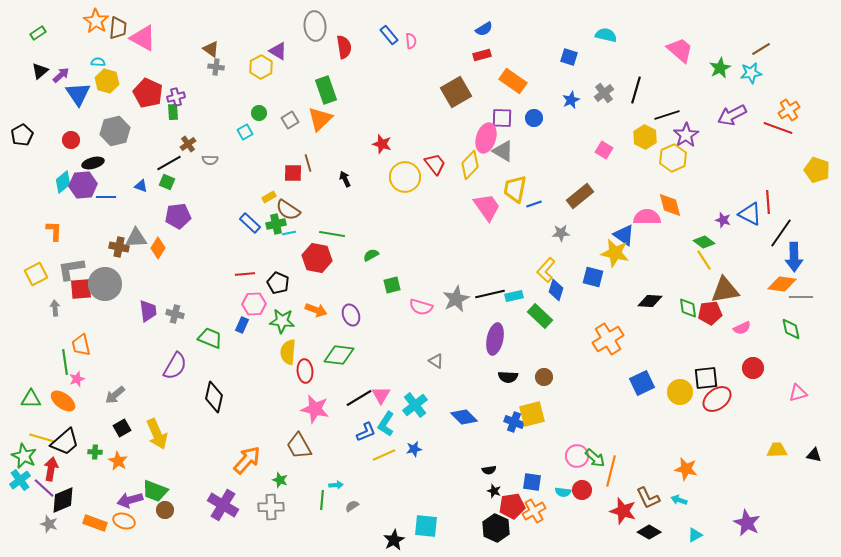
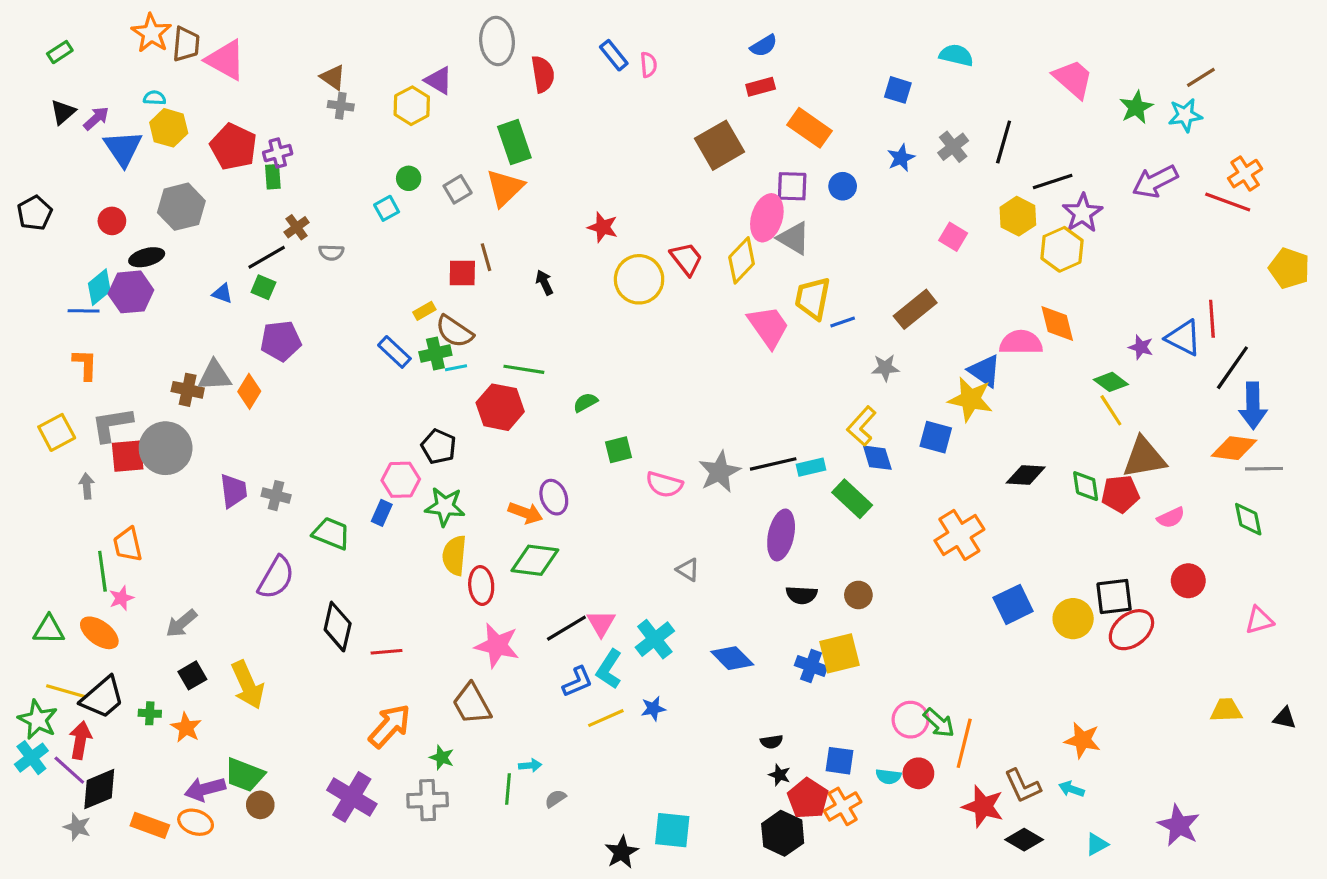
blue line: (106, 197) -> (84, 311), moved
red line: (245, 274) -> (387, 652), moved
blue diamond: (556, 290) -> (877, 458), turned -35
orange arrow: (316, 310) -> (525, 513), moved
red pentagon: (512, 506) -> (808, 799), turned -30

